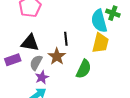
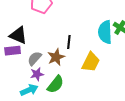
black triangle: (30, 43) -> (18, 35), moved
yellow trapezoid: (100, 43) -> (91, 62), moved
green semicircle: (84, 69) -> (55, 84), moved

